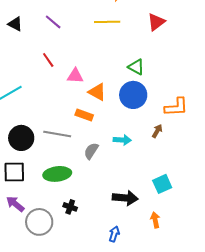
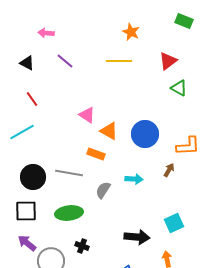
red line: (48, 60) -> (32, 99), moved
green triangle: (136, 67) -> (179, 88), moved
pink triangle: (75, 76) -> (87, 115), turned 30

